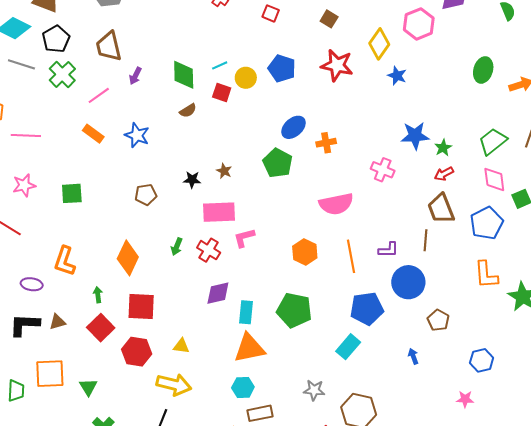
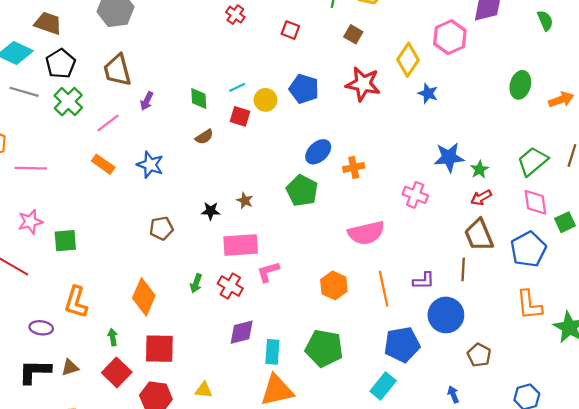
green diamond: (184, 75) -> (199, 98), size x0.7
green square: (72, 193) -> (65, 241), moved

